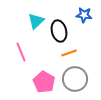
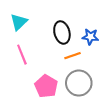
blue star: (84, 15) -> (90, 37), moved
cyan triangle: (36, 21) -> (19, 22), moved

